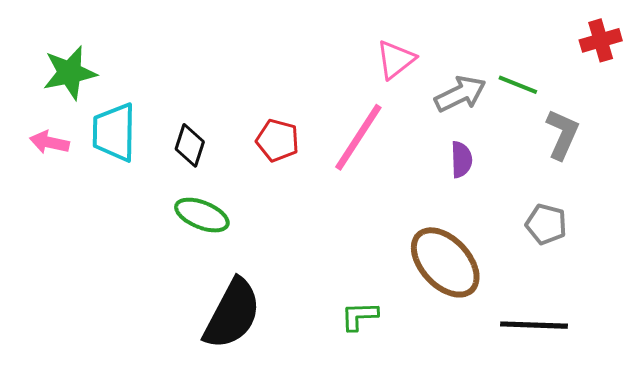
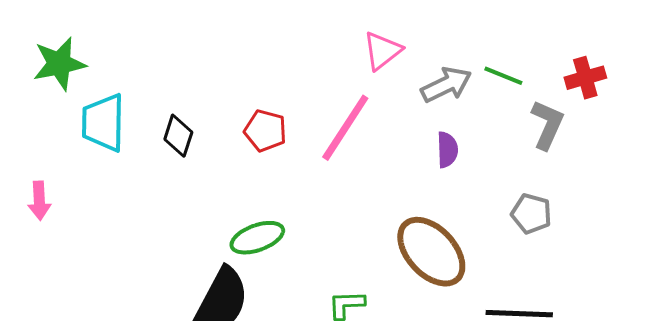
red cross: (601, 40) -> (585, 78), moved
pink arrow: (49, 142) -> (39, 201), moved, turned -105
green ellipse: (202, 215) -> (257, 238), moved, turned -42

